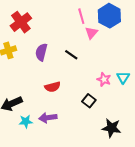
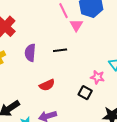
black line: (71, 55) -> (60, 50), turned -32
pink star: (104, 79) -> (97, 77), moved

